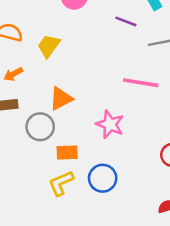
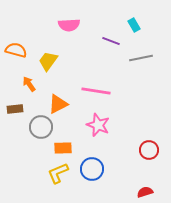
orange arrow: (13, 74) -> (29, 84), moved, turned 84
pink line: (141, 83) -> (96, 91), moved

